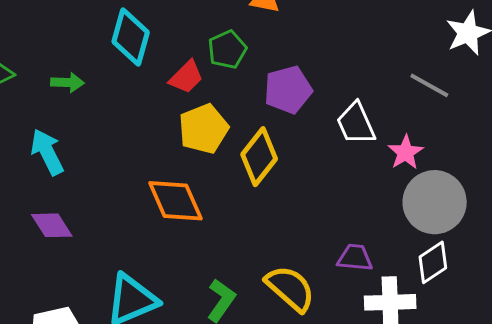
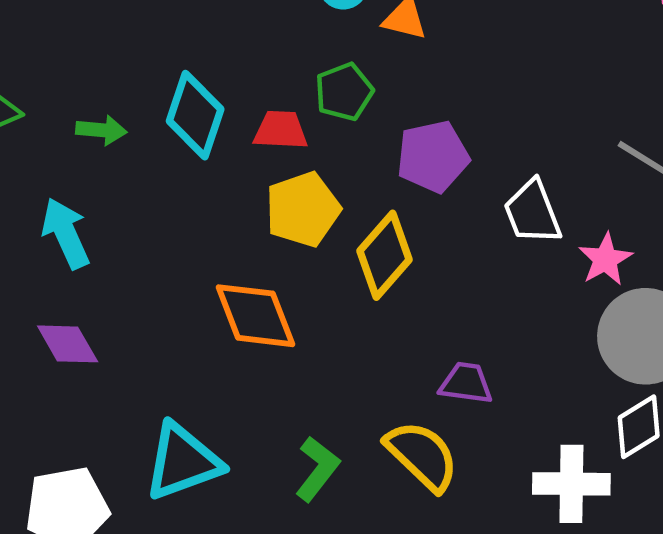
cyan diamond: (131, 37) -> (195, 115), moved
red trapezoid: (186, 77) -> (281, 130), turned -135
purple trapezoid: (355, 258) -> (466, 383), moved

